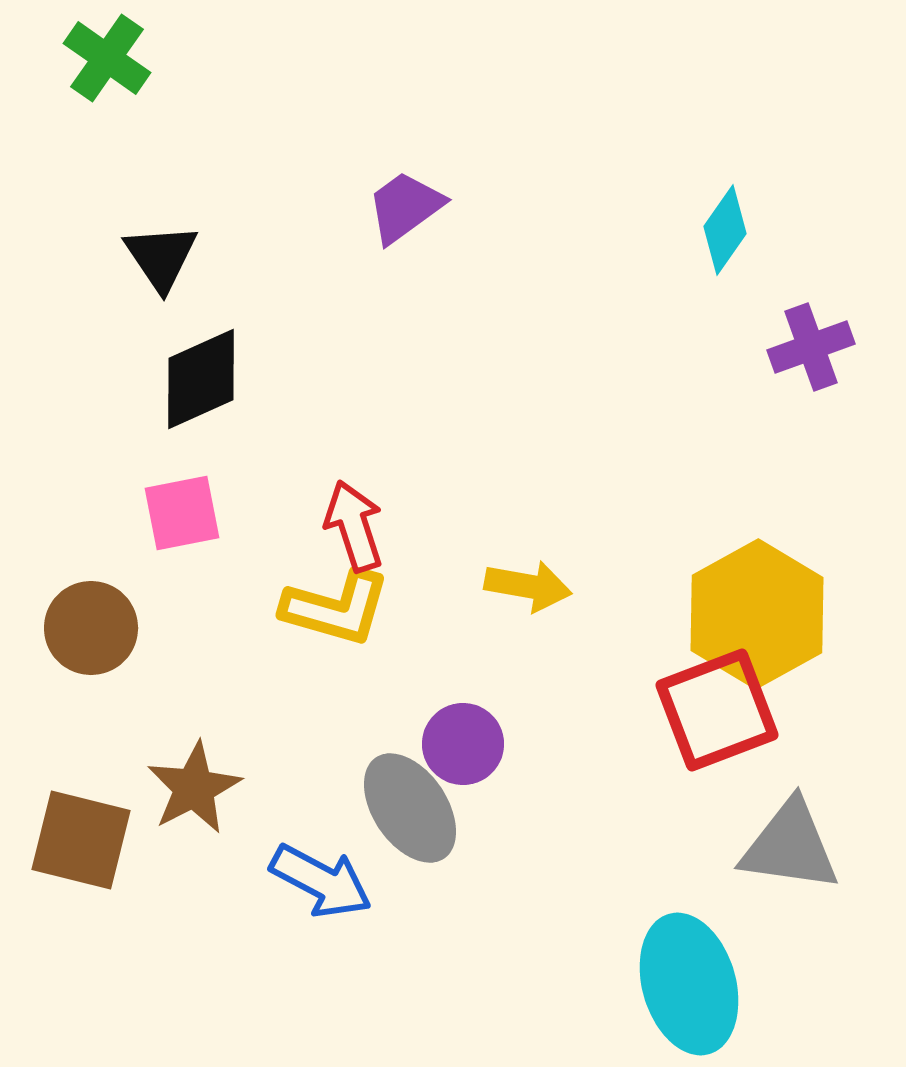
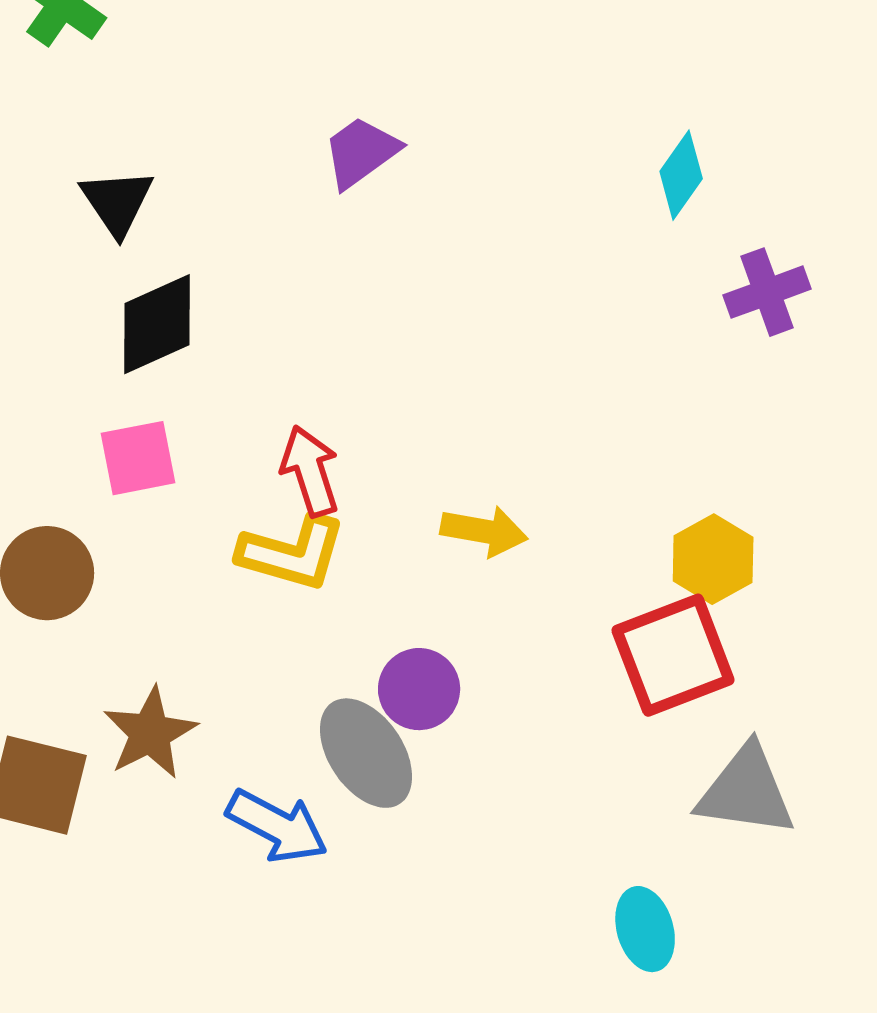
yellow hexagon: (757, 614) -> (713, 559), size x0.6
cyan ellipse: (689, 984) -> (645, 929), size x0.6

